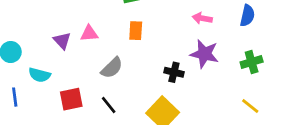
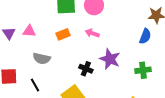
pink arrow: (202, 18) -> (92, 33), moved
orange rectangle: (136, 31) -> (63, 34), turned 56
gray semicircle: (112, 68) -> (42, 58), turned 48

